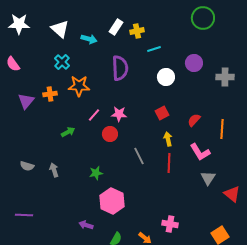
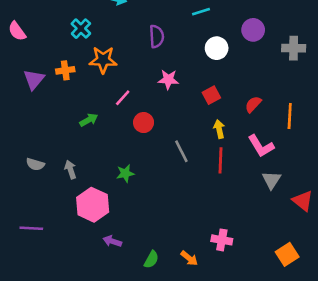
purple semicircle: (120, 68) -> (157, 36), size x0.7
pink star: (119, 114) -> (168, 79), moved
pink hexagon: (112, 201) -> (93, 205), moved

